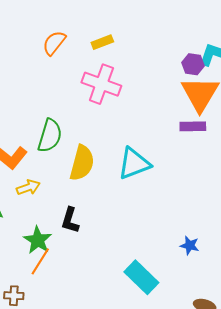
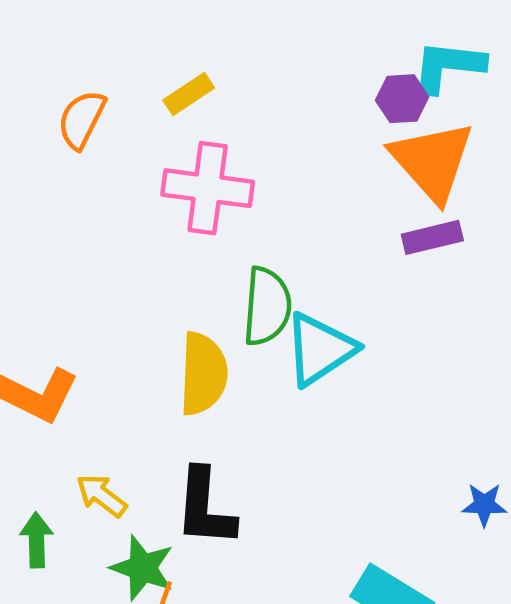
green semicircle: (50, 136) -> (267, 306), moved
yellow arrow: (28, 187) -> (101, 495), moved, turned -110
black L-shape: (70, 220) -> (205, 508), size x1.4

